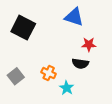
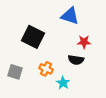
black square: (23, 28) -> (33, 37), moved
gray square: (16, 76) -> (15, 72), turned -35

